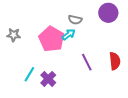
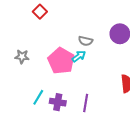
purple line: (87, 62) -> (86, 103), moved, turned 36
purple cross: (48, 79) -> (58, 102), turned -35

